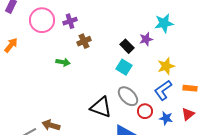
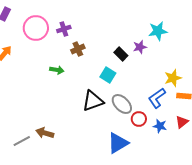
yellow star: (166, 66) -> (173, 78), moved
cyan square: (124, 67) -> (108, 75), moved
black triangle: (101, 107) -> (93, 101), moved, turned -40

